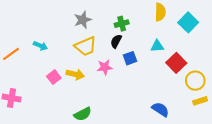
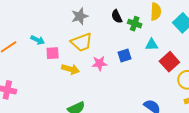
green cross: (122, 24) -> (135, 24), moved, turned 32
black semicircle: (116, 41) -> (117, 16), moved, turned -56
pink square: (54, 77) -> (53, 53), moved, turned 32

